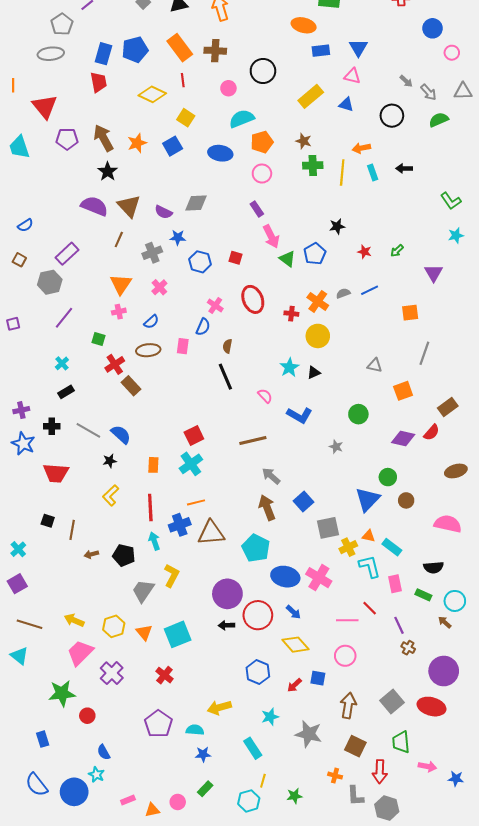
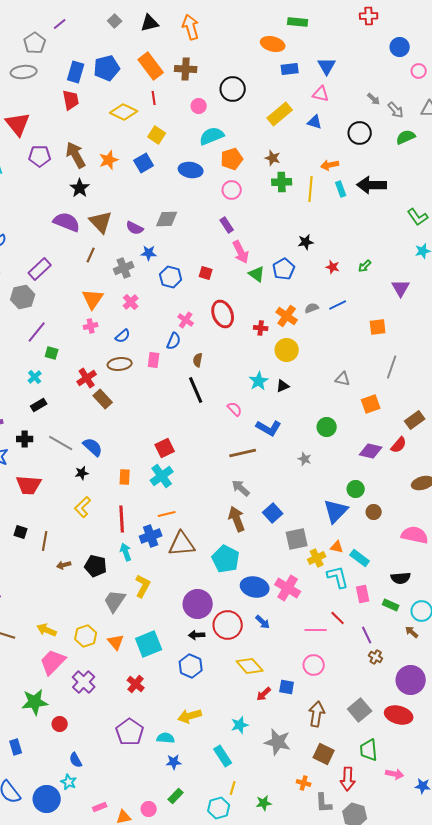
black arrow: (404, 168) -> (372, 185), size x1.8
green square: (98, 339) -> (52, 353), moved
brown line: (253, 441) -> (243, 453), moved
yellow diamond: (295, 645) -> (250, 666), moved
blue hexagon: (258, 672) -> (191, 666), moved

